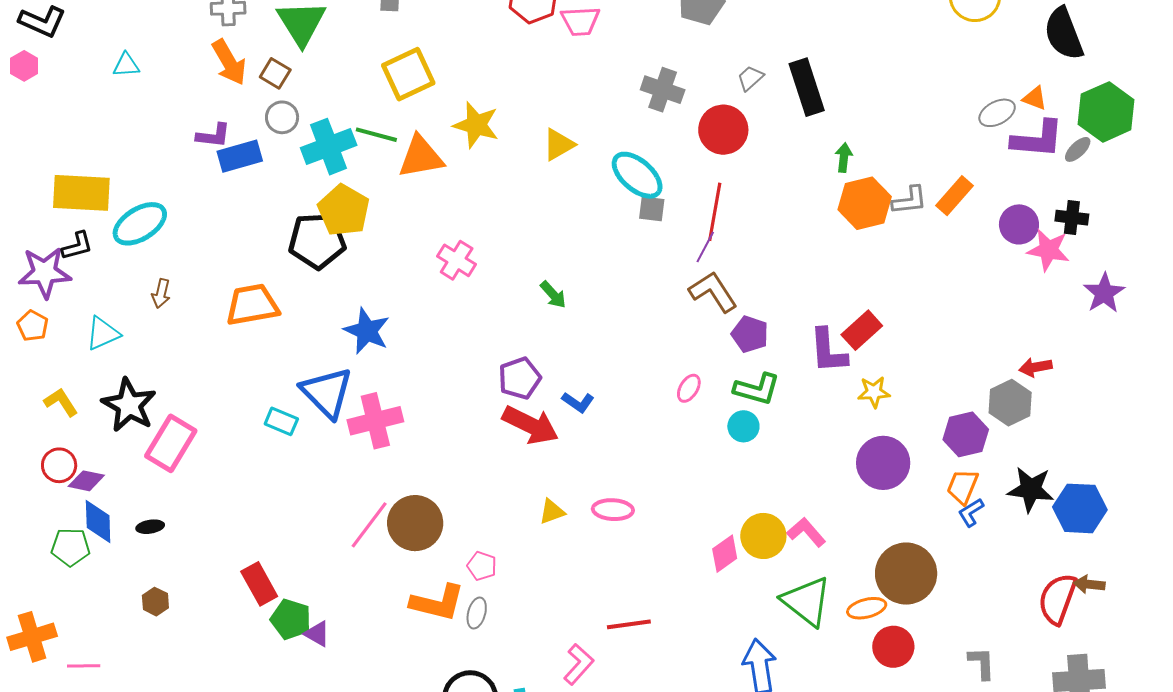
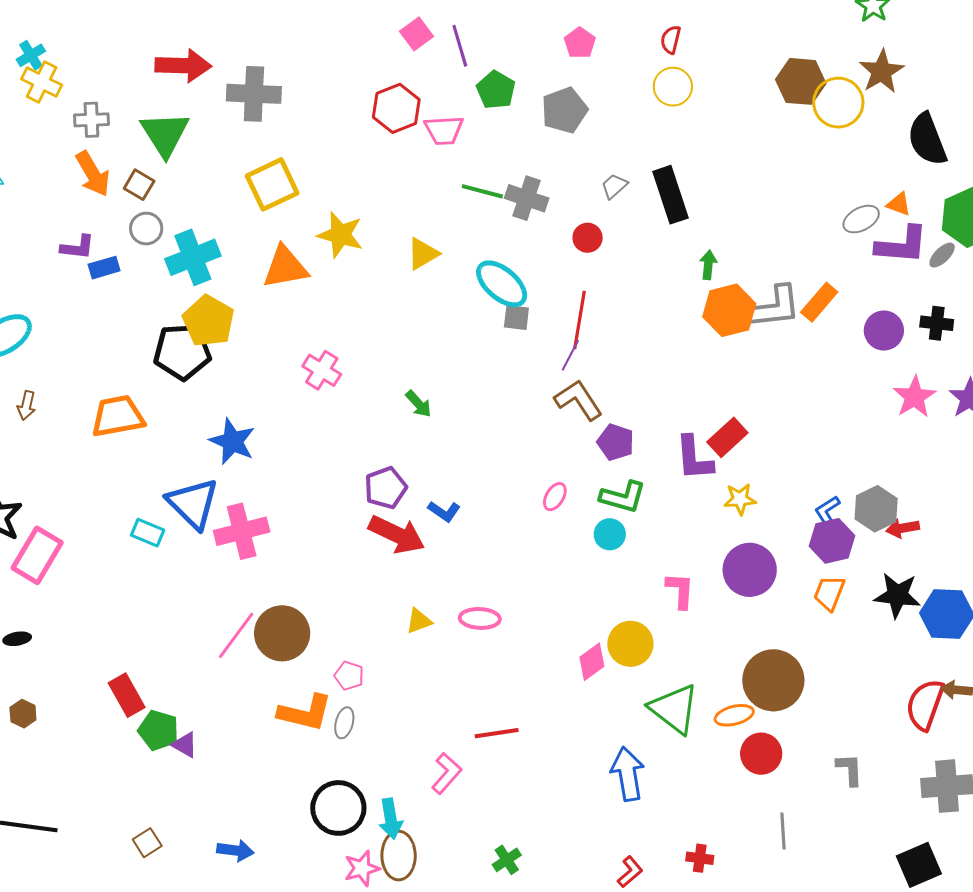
red circle: (723, 130) -> (588, 238), size x0.6
green line: (376, 135) -> (482, 191), moved
blue rectangle: (240, 156) -> (104, 268), size x0.7
gray L-shape: (910, 200) -> (774, 307), size x1.5
pink star: (1048, 250) -> (914, 397), moved, turned 30
red arrow: (1035, 367) -> (903, 528), moved
blue L-shape: (971, 512) -> (827, 510), moved
pink L-shape: (806, 532) -> (680, 591), moved, turned 45

